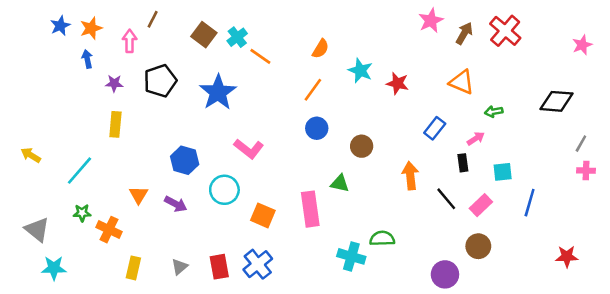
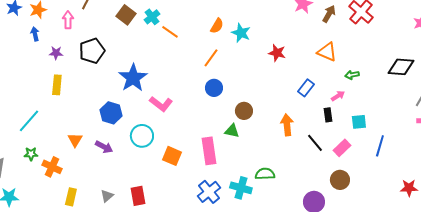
cyan star: (360, 71) -> (241, 33), moved
blue star: (218, 92) -> (133, 78), moved
brown circle: (362, 146) -> (244, 111), moved
blue cross: (258, 264) -> (209, 192), moved

